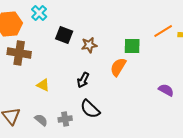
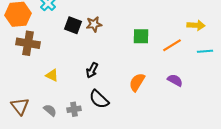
orange line: (163, 31) -> (172, 45), moved
brown star: (89, 45) -> (94, 24), moved
orange semicircle: (118, 67) -> (137, 82), moved

